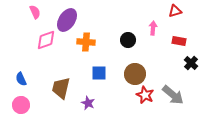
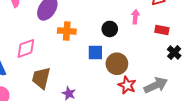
pink diamond: (46, 40) -> (26, 48), moved
blue square: (99, 73) -> (95, 52), moved
gray arrow: (173, 95) -> (156, 85), turned -65

